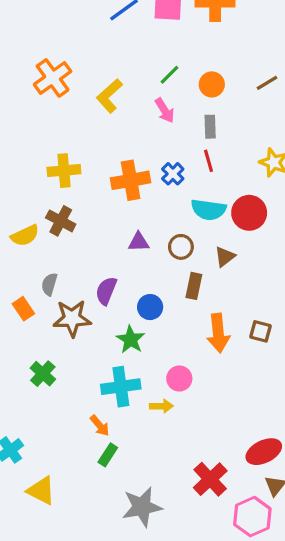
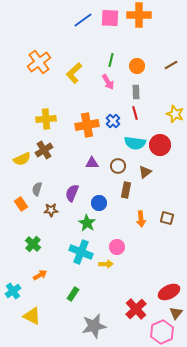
green line: (170, 75) -> (111, 60), turned -32
brown cross: (61, 221) -> (44, 150), turned 30
brown star: (72, 318) -> (51, 210), size x0.6
orange arrow: (218, 333) -> (141, 219), size x0.7
cyan cross: (121, 387) -> (81, 252), turned 30
orange arrow: (100, 426) -> (40, 275), moved, turned -80

